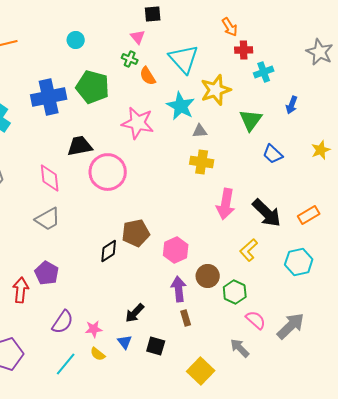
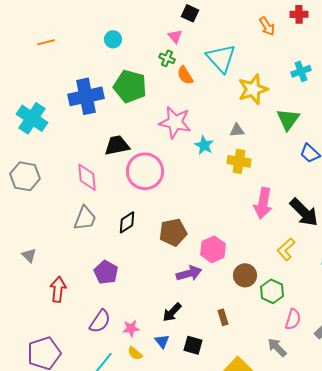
black square: (153, 14) -> (190, 13), turned 30
red cross: (244, 50) -> (299, 14), moved
cyan star: (181, 106) -> (204, 145), moved, size x0.7
gray trapezoid: (48, 219) -> (85, 218), turned -40
black diamond: (109, 251) -> (127, 222), moved
purple pentagon: (47, 273) -> (106, 272), moved
purple arrow: (179, 289) -> (189, 273), moved, turned 80
pink semicircle: (256, 320) -> (293, 319), turned 65

